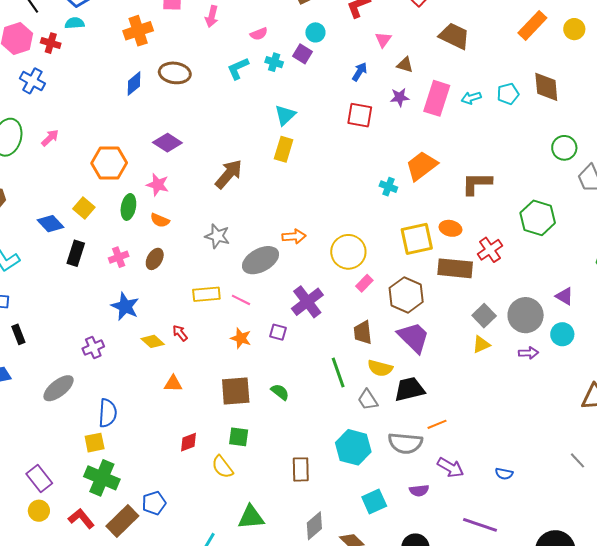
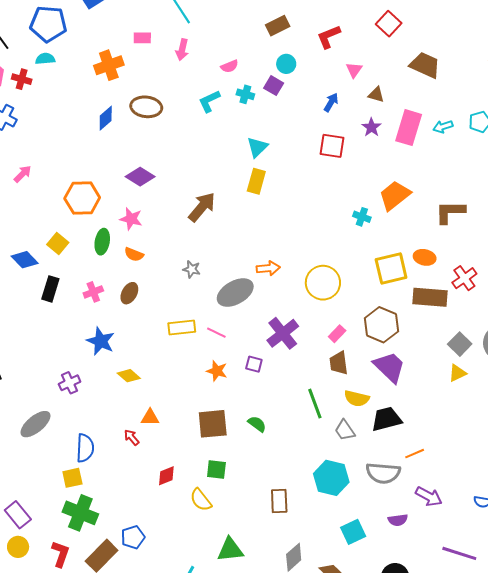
purple star: (400, 97) -> (371, 127), turned -30
gray star: (217, 236) -> (192, 269), size x0.7
pink rectangle: (364, 283) -> (337, 334), moved
red arrow: (180, 333) -> (132, 437), moved
red L-shape: (81, 518) -> (61, 554), turned 60

